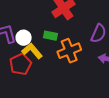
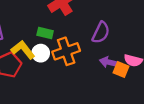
white circle: (24, 38) -> (41, 53), moved

